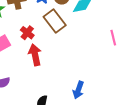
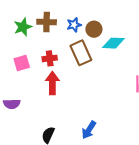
red cross: (27, 33) -> (50, 58), turned 32

